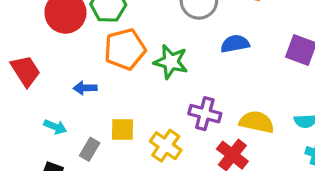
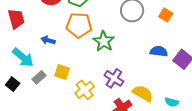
blue semicircle: (235, 44) -> (159, 51), moved
cyan arrow: (55, 127) -> (23, 57), size x1.6

